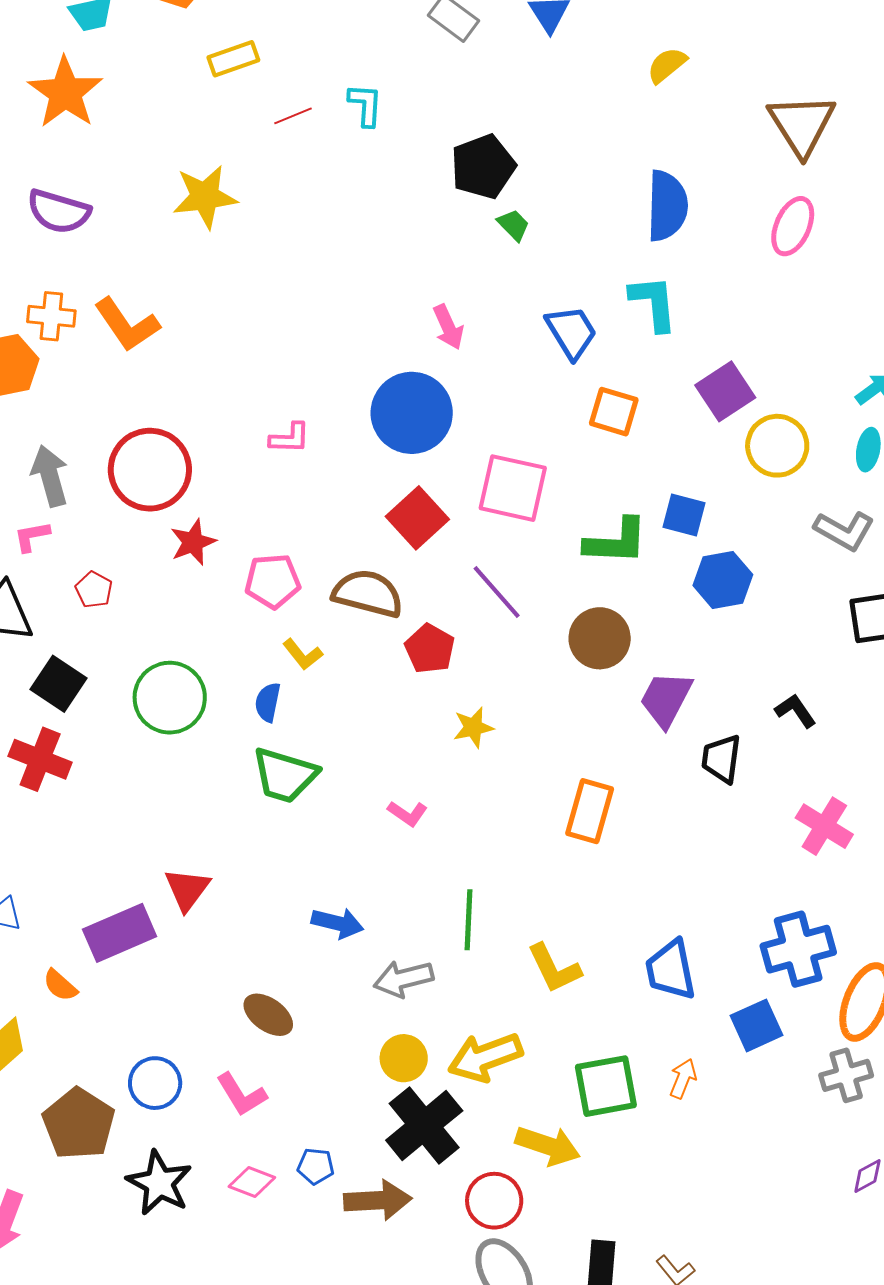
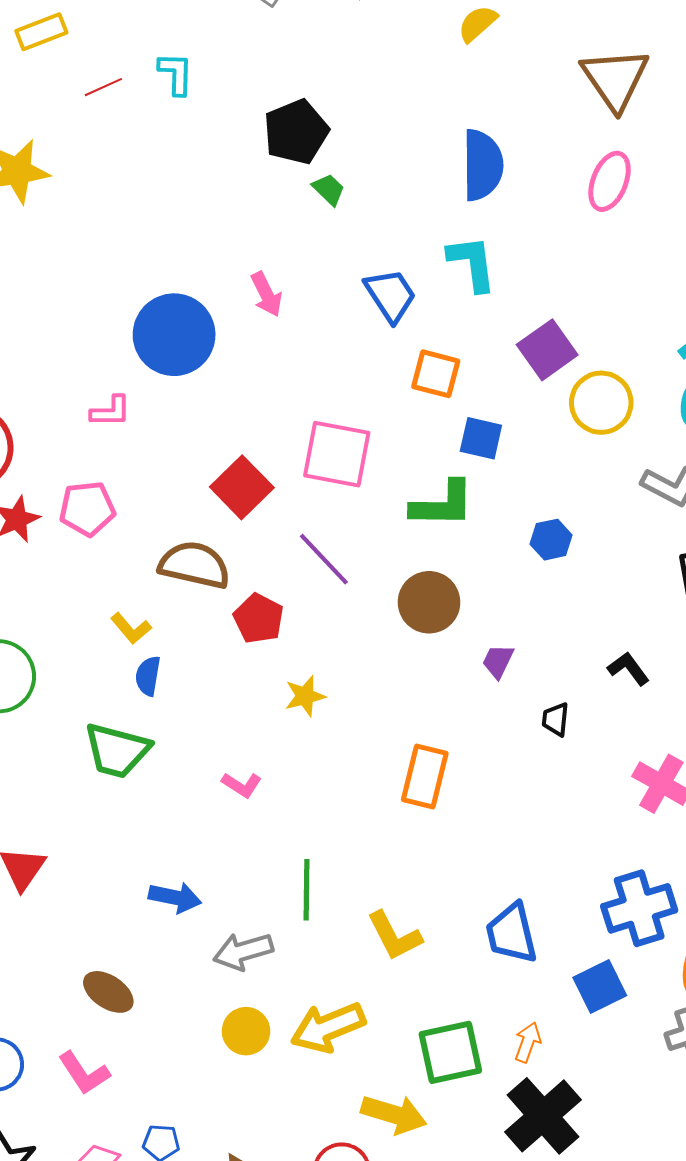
blue circle: (412, 413) -> (174, 335), moved
blue square: (684, 515) -> (481, 438), moved
blue hexagon: (723, 580) -> (551, 540), size x0.7
pink pentagon: (273, 581) -> (87, 509), moved
purple trapezoid: (666, 699) -> (498, 661), size x0.6
blue semicircle: (268, 702) -> (148, 676), moved
black trapezoid: (721, 759) -> (556, 719), size x0.7
black cross: (424, 1125) -> (543, 1116), moved

